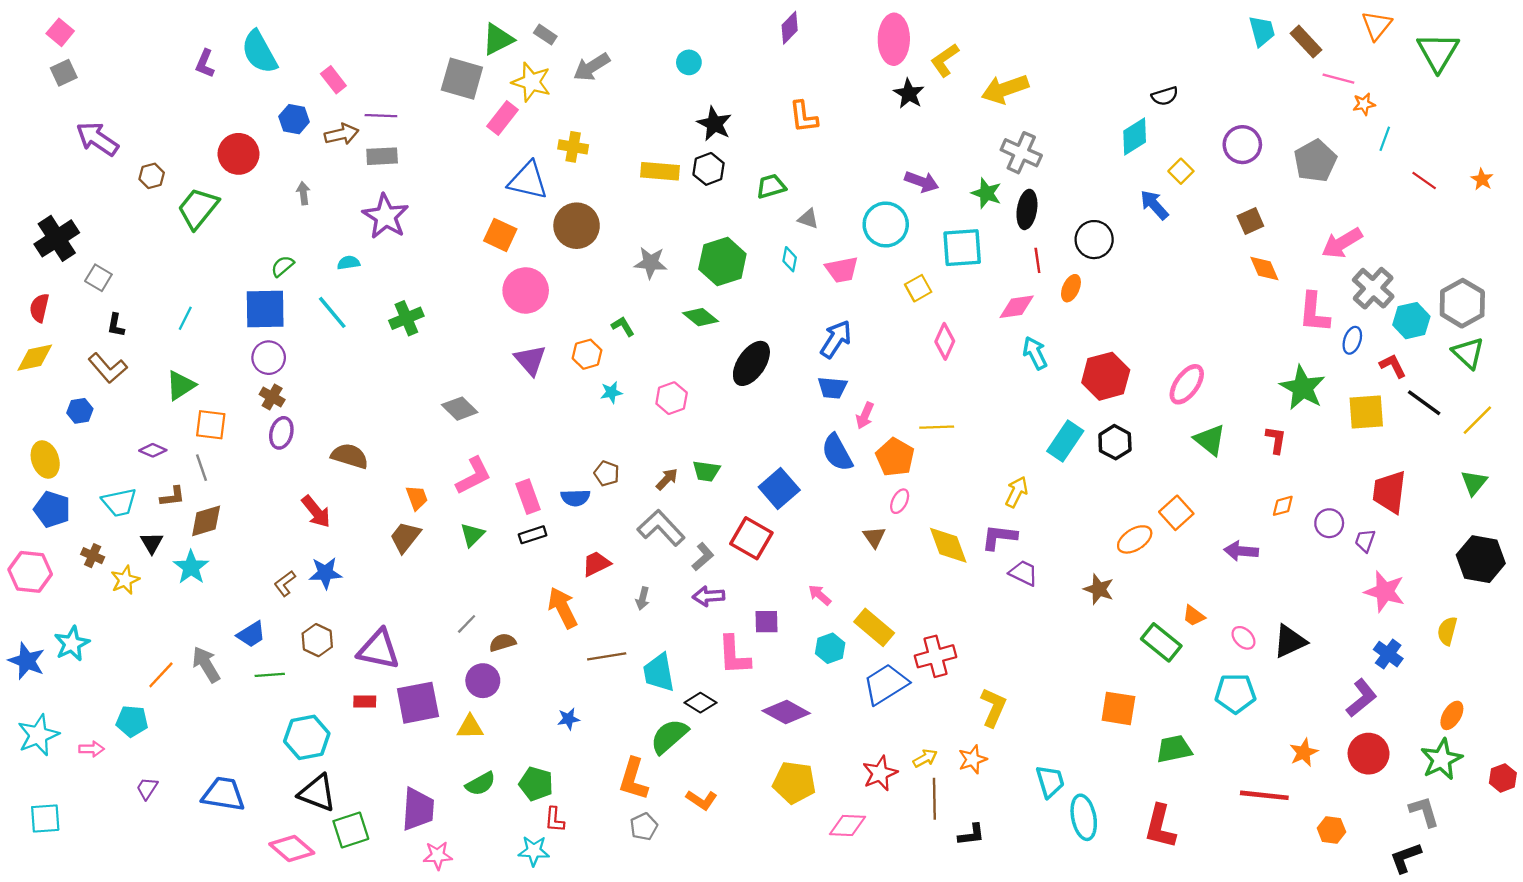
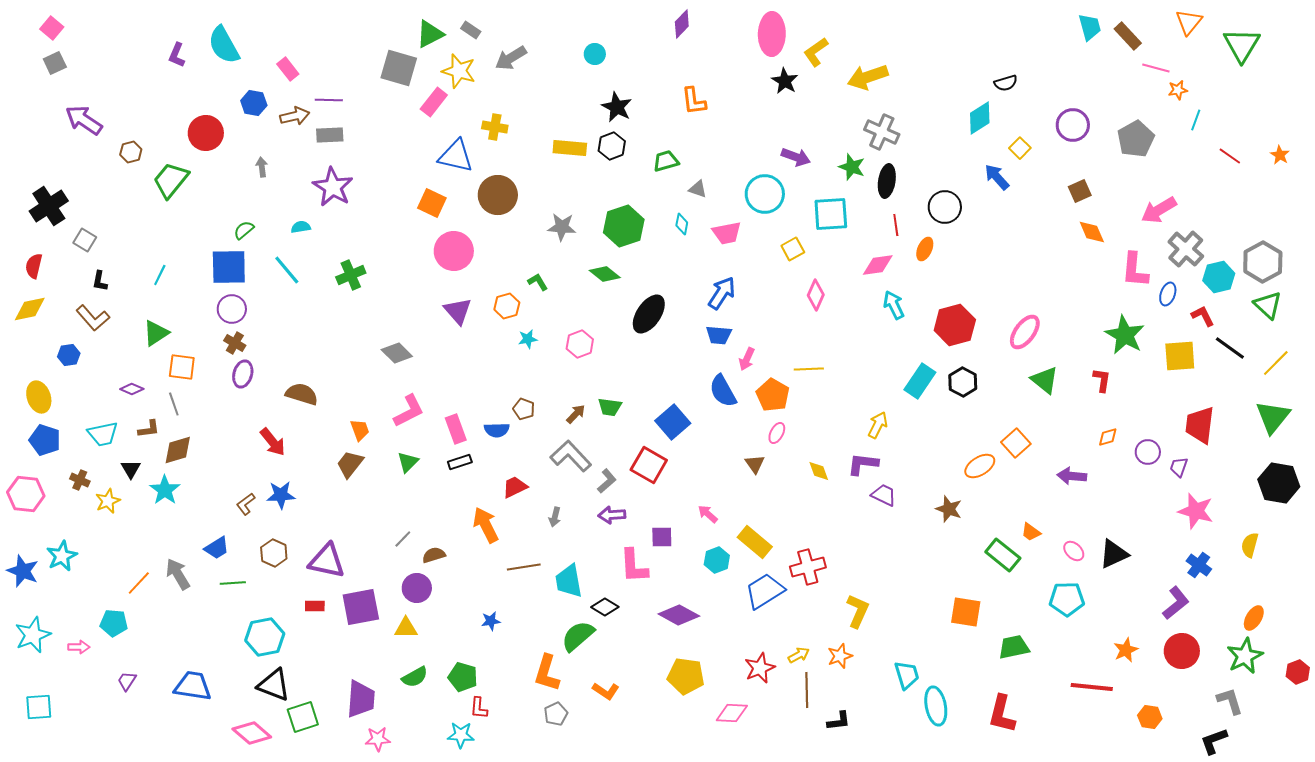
green triangle: (1474, 483) -> (1273, 417), size x1.5
yellow diamond: (948, 545) -> (819, 471), size x0.6

